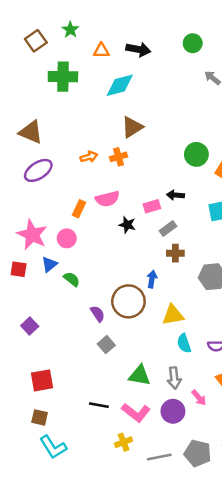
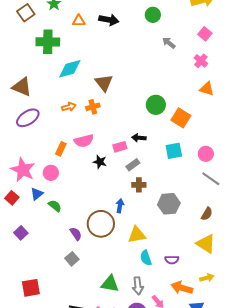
cyan diamond: (120, 85) -> (70, 69), moved
brown triangle: (132, 127) -> (104, 83), turned -36
red square: (19, 269) -> (12, 198), turned 32
purple square: (30, 326) -> (21, 233), moved
gray square: (106, 345) -> (72, 259), moved

